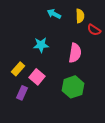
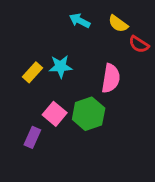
yellow semicircle: (80, 16) -> (118, 24), turned 128
yellow rectangle: (18, 69) -> (32, 72), moved
green hexagon: (73, 87) -> (89, 114), moved

